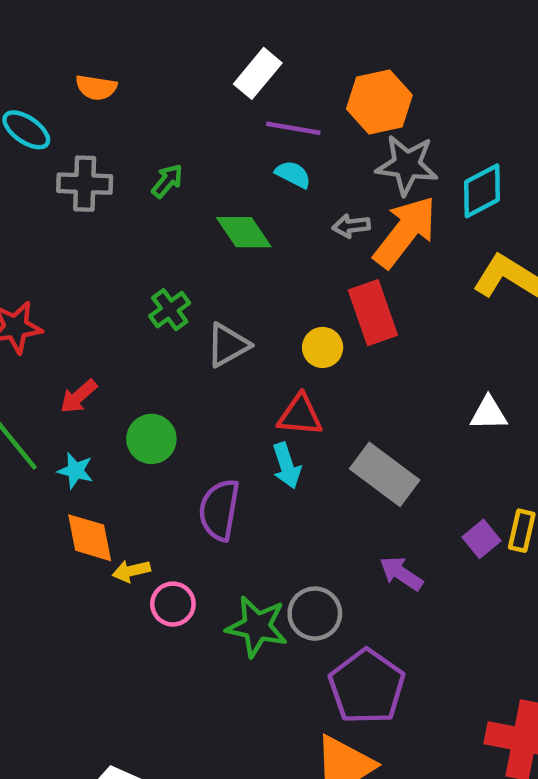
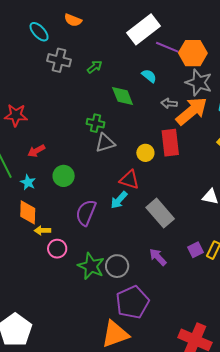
white rectangle: (258, 73) -> (143, 29), size x1.5
purple line: (293, 128) -> (167, 47), moved
green cross: (170, 310) -> (95, 123), moved, turned 36
cyan arrow: (287, 466) -> (119, 200), turned 48

